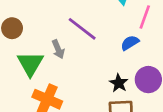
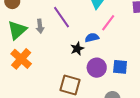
black star: (119, 83) -> (77, 49), moved

